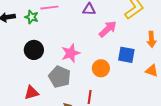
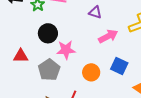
black circle: (34, 50) -> (48, 33), moved
red triangle: (32, 93) -> (21, 56), moved

